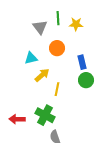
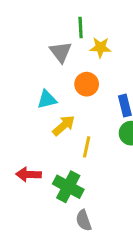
green line: (58, 18) -> (81, 28), moved
yellow star: (76, 24) -> (100, 47), moved
red arrow: (17, 119) -> (29, 174), moved

